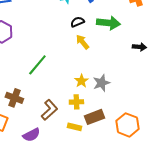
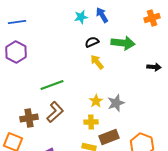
green line: (37, 65) -> (52, 85), turned 30
brown cross: (14, 98) -> (29, 118), turned -30
brown L-shape: (49, 110) -> (55, 112), moved

